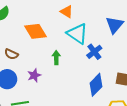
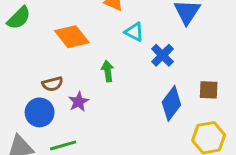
cyan triangle: (77, 34) -> (134, 32), size x0.6
brown semicircle: (11, 54) -> (52, 84), moved, turned -32

